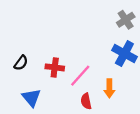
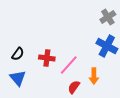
blue triangle: (31, 98) -> (18, 78), moved
red semicircle: (86, 101) -> (74, 87), turned 48

